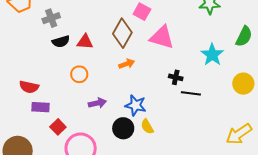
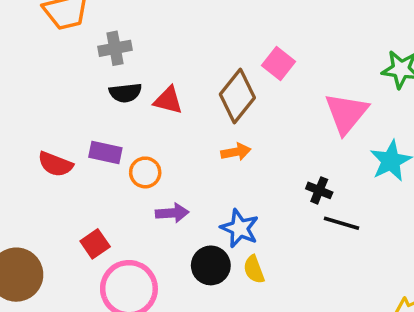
pink triangle: (162, 37) -> (346, 113), moved, turned 44
orange circle: (79, 74) -> (145, 172), moved
purple rectangle: (41, 107) -> (105, 152), moved

